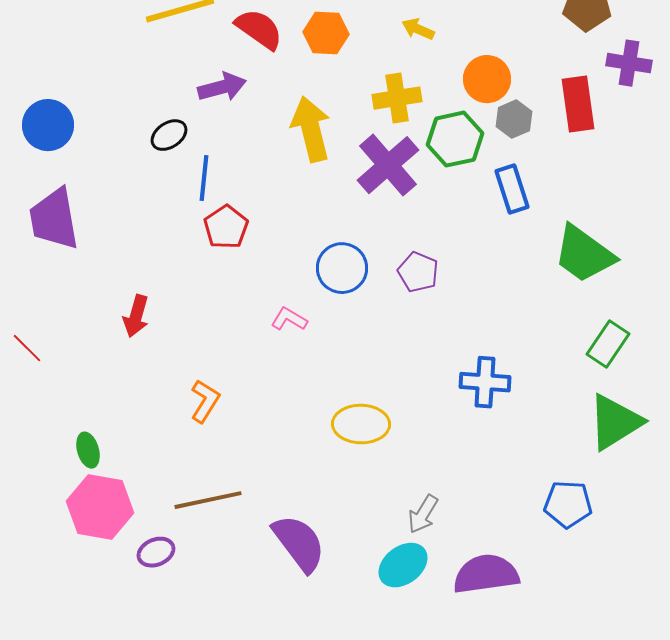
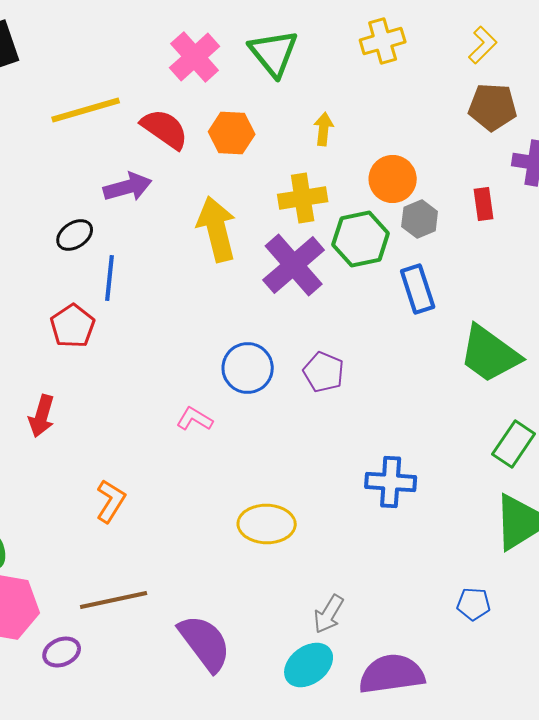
yellow arrow: (418, 29) -> (324, 129), turned 72
red rectangle: (578, 104) -> (484, 204), size x0.6
red pentagon: (226, 227) -> (73, 326), moved
blue pentagon: (568, 504) -> (474, 604), size x0.7

